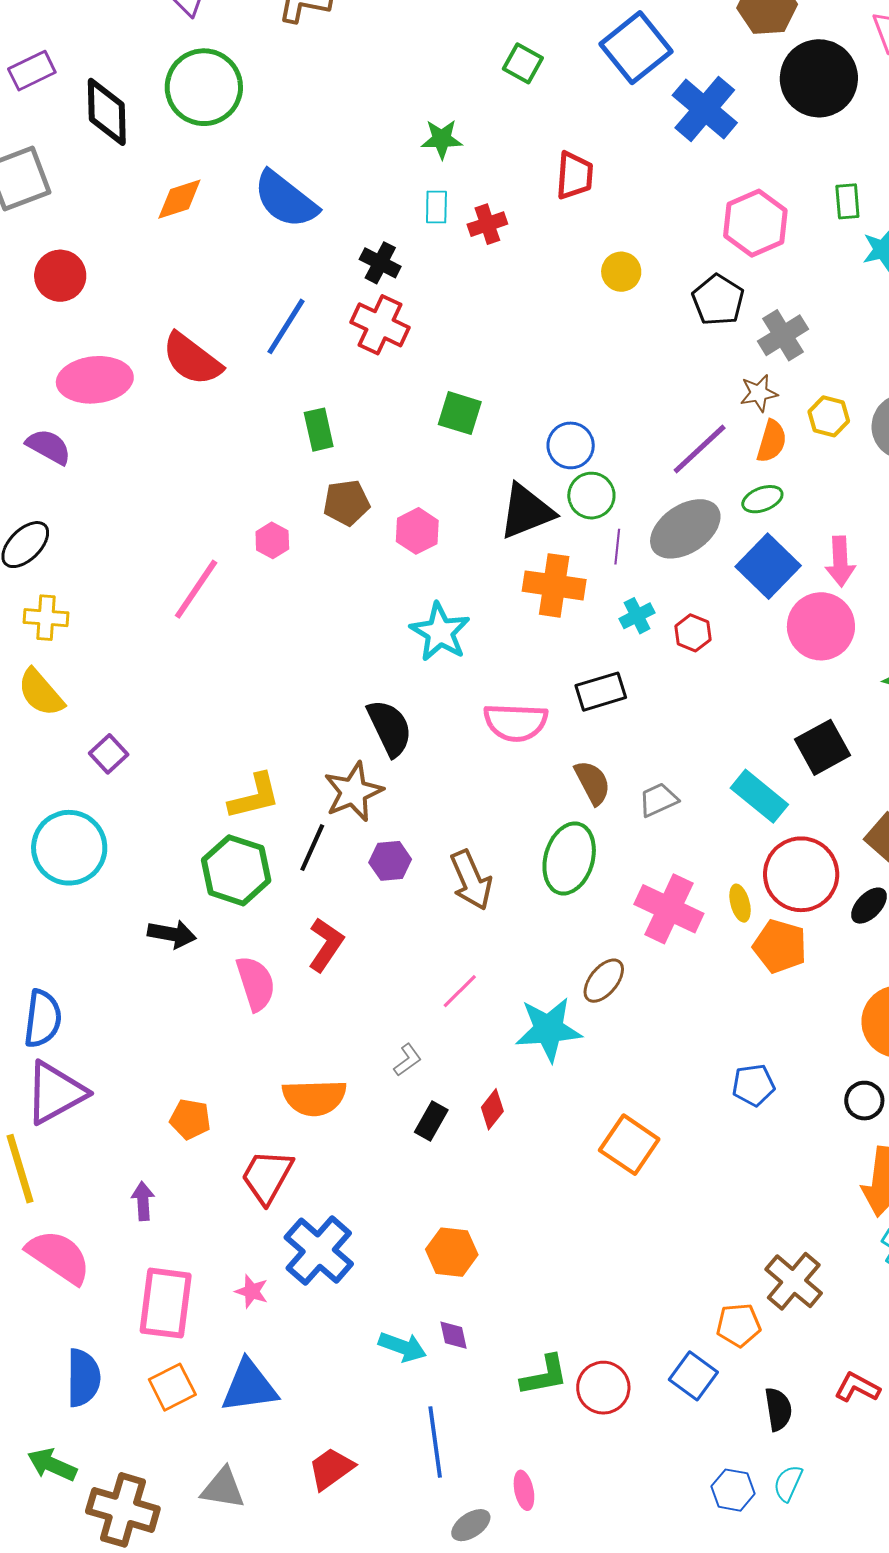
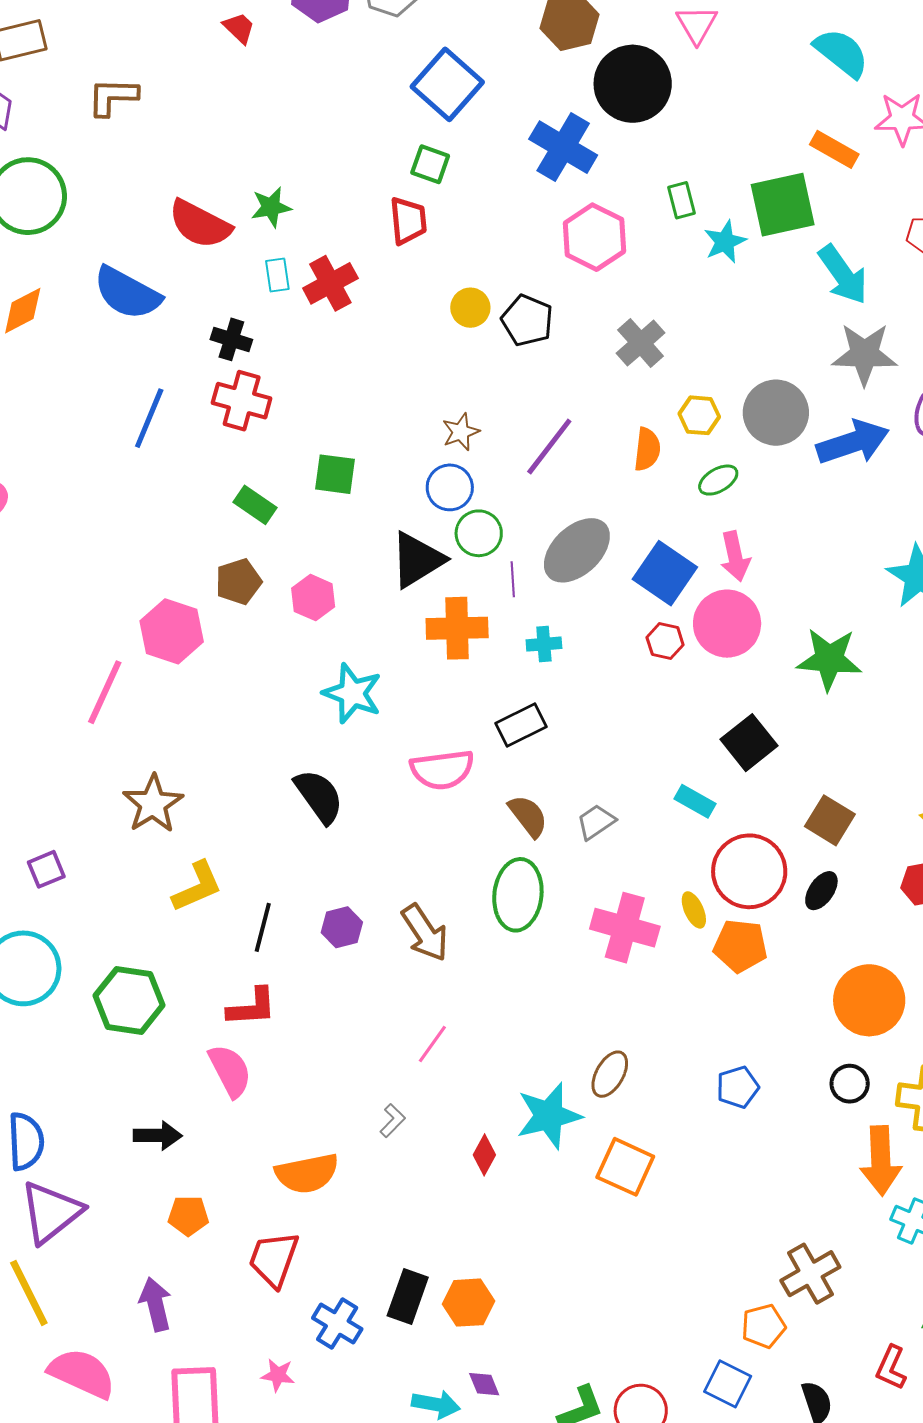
green square: (523, 63) -> (430, 164), moved
blue cross: (705, 109) -> (563, 147), moved
red cross: (487, 224) -> (330, 283), size x1.4
black pentagon: (718, 300) -> (527, 320), moved
red semicircle: (192, 359) -> (200, 224), moved
brown star: (759, 393) -> (461, 432), moved
green rectangle: (319, 430) -> (255, 505), moved, turned -33
purple line: (700, 449) -> (549, 446), moved
green ellipse: (762, 499) -> (718, 480), moved
pink hexagon: (272, 540) -> (172, 631), size x1.8
cyan cross: (637, 616) -> (544, 644), turned 32
red hexagon: (693, 633) -> (665, 641), moved
purple square: (109, 754) -> (46, 869), turned 30
brown star: (353, 792) -> (153, 804), moved
cyan rectangle: (759, 796) -> (695, 801), size x0.7
green hexagon: (236, 870) -> (129, 1000), moved
black arrow: (172, 934) -> (158, 1136), moved
red L-shape: (326, 945) -> (252, 1007), moved, turned 62
brown ellipse: (604, 981) -> (610, 1074), moved
cyan star: (549, 1029) -> (549, 1116), moved
black rectangle: (431, 1121) -> (408, 1296), moved, size x1.4
purple arrow: (143, 1201) -> (156, 1304), size x1.4
blue cross: (319, 1251) -> (337, 1323), size x0.7
brown cross: (794, 1281) -> (810, 1274), turned 30
red L-shape: (857, 1387) -> (891, 1368), turned -84

